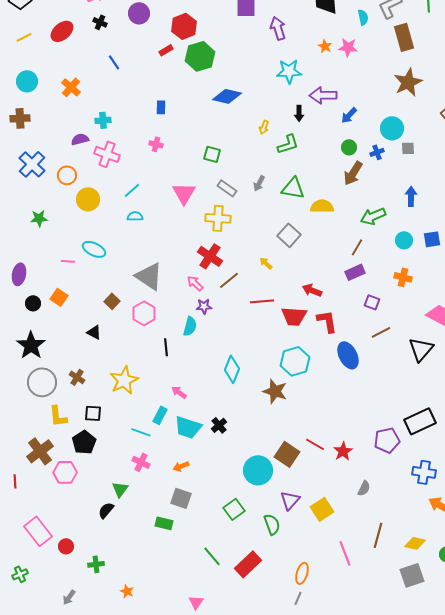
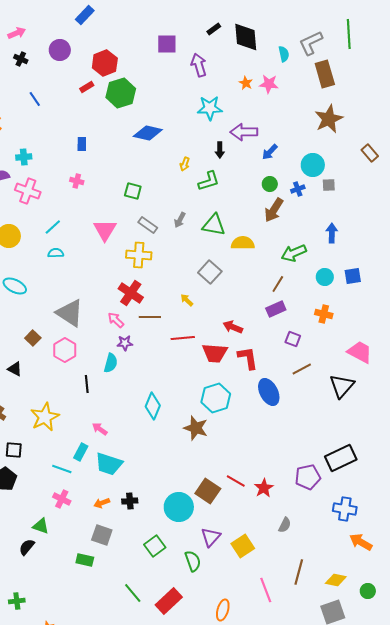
brown line: (229, 280) -> (150, 317), turned 40
black cross: (219, 425) -> (130, 501), moved, turned 35
green triangle: (120, 489) -> (41, 526), turned -48

